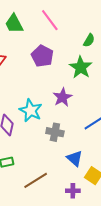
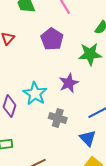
green star: (81, 67) -> (90, 54), turned 30
blue triangle: (75, 158) -> (88, 138), moved

